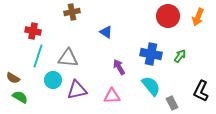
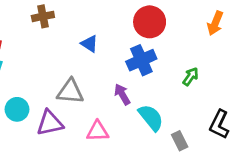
red circle: (168, 16) -> (150, 22), moved
blue cross: (151, 54) -> (141, 60), moved, turned -35
gray triangle: (68, 58) -> (70, 92), moved
purple arrow: (119, 67) -> (122, 94), moved

